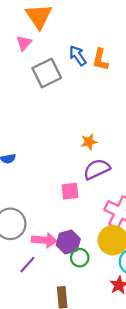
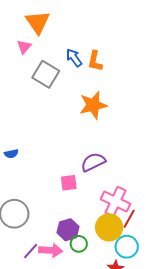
gray square: (47, 73) -> (46, 74), turned -32
orange star: (89, 142) -> (93, 105), moved, size x1.8
pink arrow: (44, 240) -> (51, 250), moved

